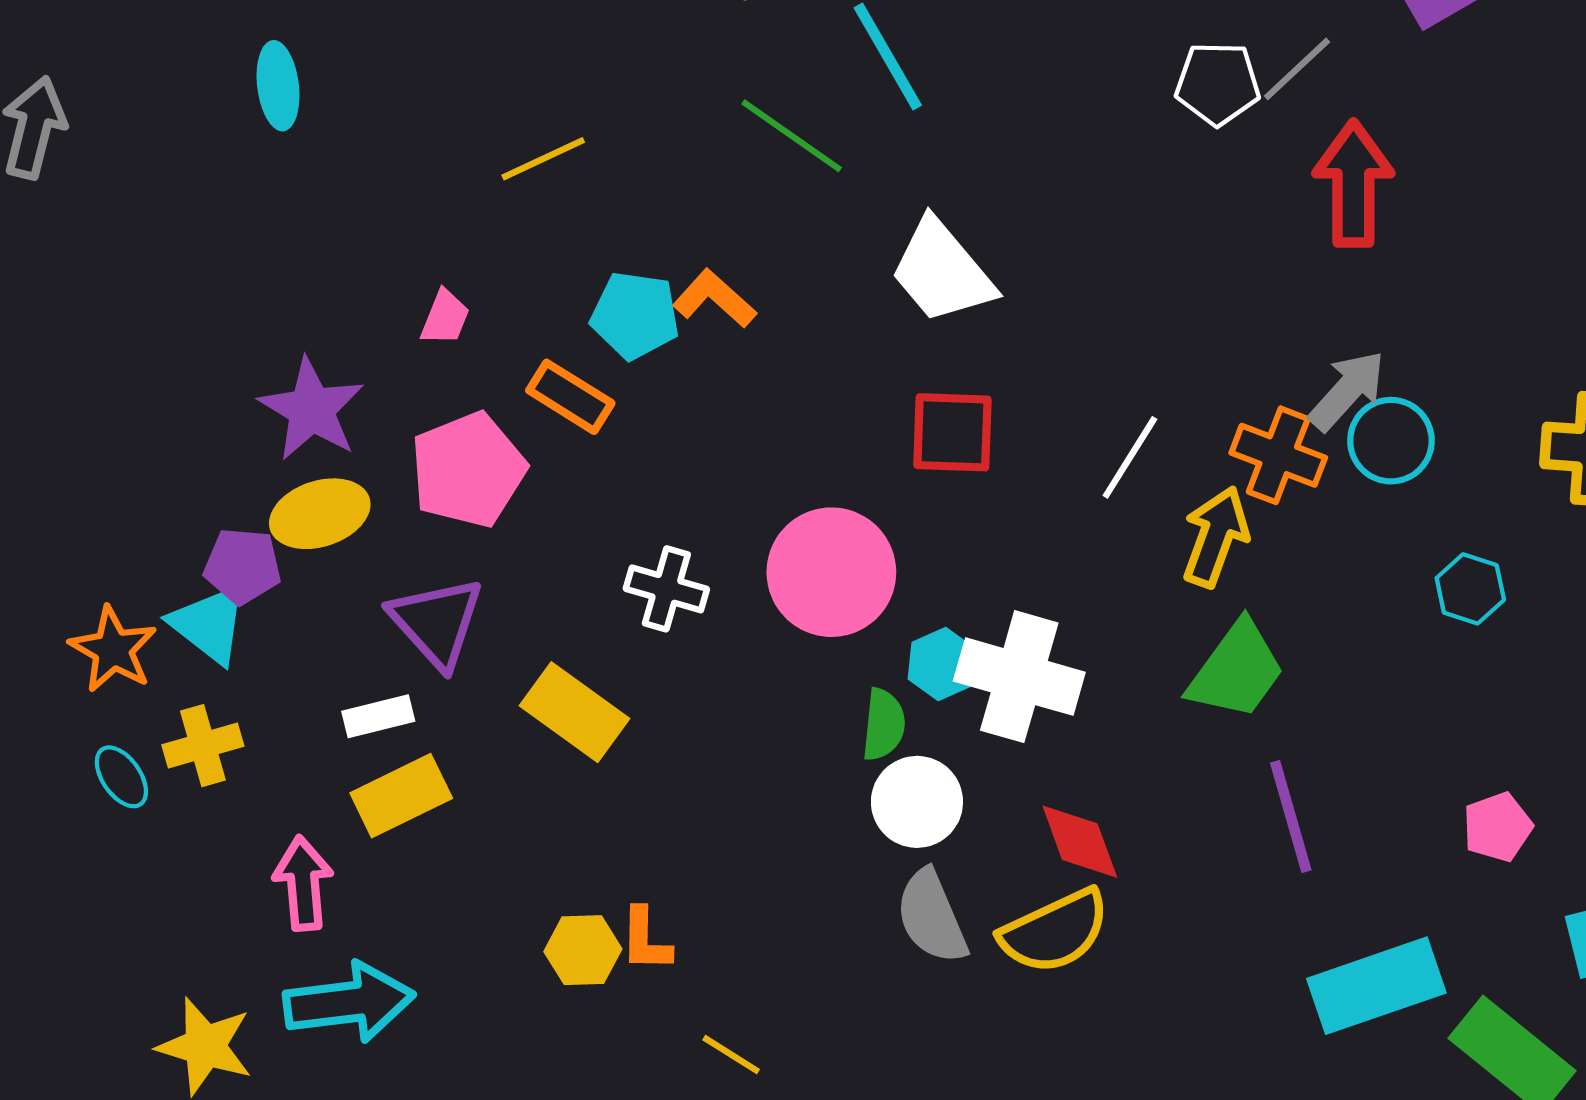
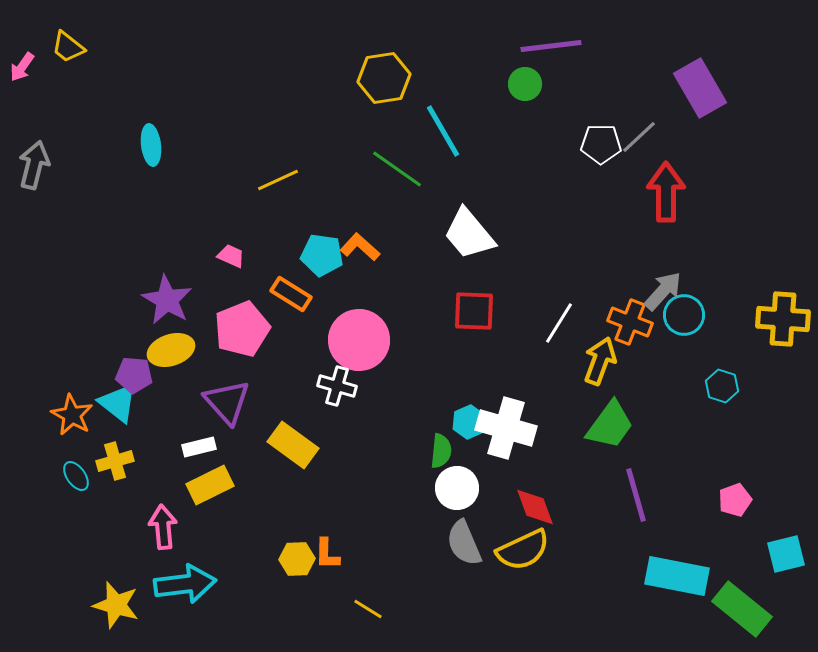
pink trapezoid: (445, 317) -> (231, 256), turned -88
pink circle: (831, 572) -> (359, 340), moved
cyan rectangle: (1376, 986) -> (677, 576), turned 30

